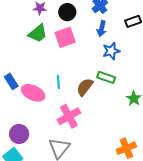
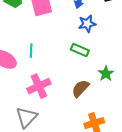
brown semicircle: (85, 87) -> (80, 88), moved

